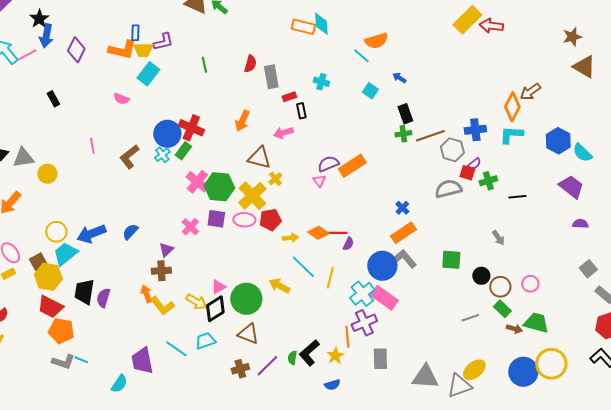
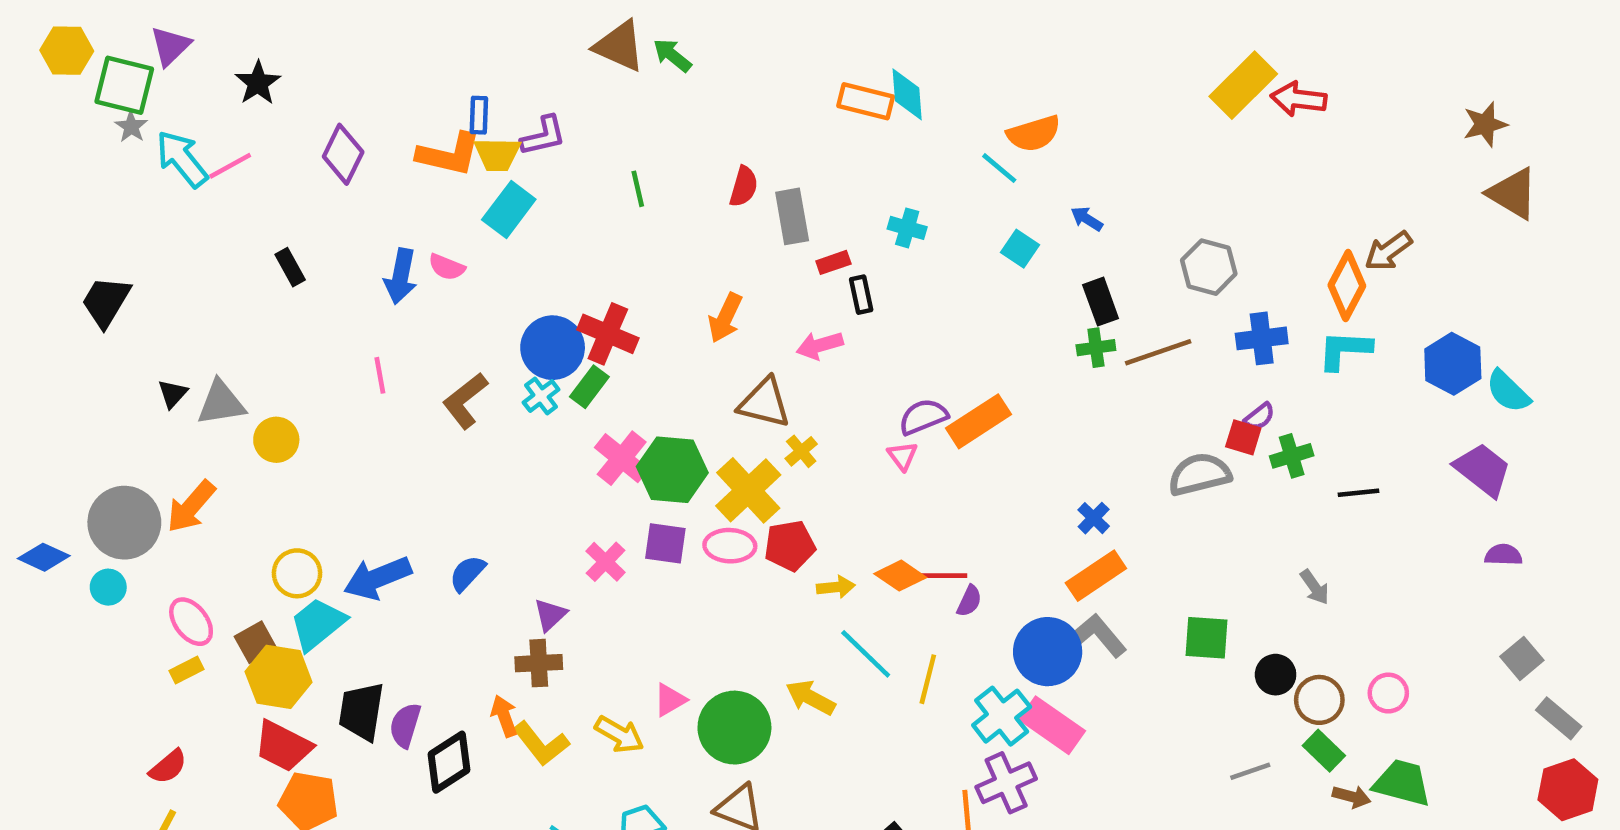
blue arrow: (46, 36) -> (401, 276), moved
gray hexagon: (452, 150) -> (1209, 267), moved
black diamond: (215, 309) -> (449, 762), moved

